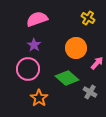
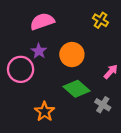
orange circle: (76, 48) -> (72, 55), moved
pink circle: (28, 69) -> (21, 69), moved

